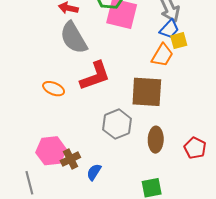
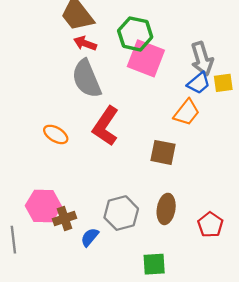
yellow square: (179, 41) -> (223, 83), moved
red L-shape: (95, 76) -> (106, 126), turned 136
brown square: (147, 92) -> (163, 152), size x0.7
gray hexagon: (117, 124) -> (121, 213), moved

